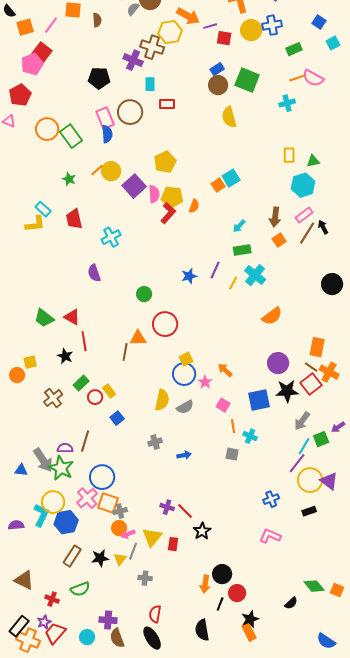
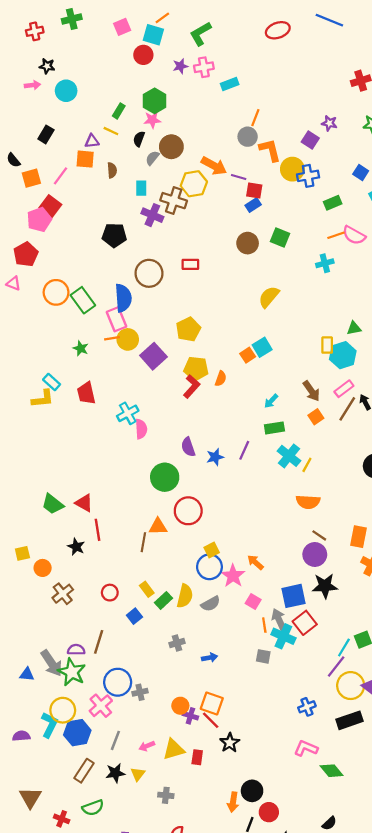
purple line: (210, 26) -> (239, 177), turned 32
yellow circle: (251, 30) -> (292, 169), moved
blue rectangle: (217, 69) -> (253, 205), moved
green square: (247, 80) -> (280, 237), size x0.7
cyan rectangle: (150, 84) -> (141, 188), moved
yellow semicircle: (229, 117) -> (269, 297), moved, turned 55
pink rectangle: (105, 118) -> (117, 319), moved
blue semicircle: (107, 134) -> (123, 298), size x1.4
yellow rectangle: (289, 155) -> (327, 345), moved
orange line: (97, 170) -> (112, 338), turned 32
pink semicircle: (154, 194) -> (141, 429), moved
brown arrow: (275, 217) -> (311, 391), turned -42
purple semicircle: (94, 273) -> (188, 447), moved
yellow line: (233, 283) -> (307, 465), moved
green circle: (144, 294) -> (165, 477), size x1.6
orange semicircle: (272, 316) -> (308, 502), turned 40
yellow square: (30, 362) -> (22, 553), moved
brown line: (311, 367) -> (319, 535), moved
orange circle: (17, 375) -> (43, 568), moved
pink star: (205, 382) -> (233, 576), size x1.5
green rectangle: (81, 383) -> (164, 600), moved
red square: (311, 384) -> (305, 623), moved
yellow rectangle: (109, 391) -> (147, 589), moved
gray arrow: (302, 421) -> (279, 619), moved, turned 120
cyan cross: (250, 436) -> (283, 636), size x1.5
orange square: (108, 503) -> (212, 703), moved
gray cross: (120, 511) -> (140, 692), moved
black rectangle: (309, 511) -> (350, 720), size x1.6
orange circle: (119, 528) -> (180, 706), moved
yellow triangle: (152, 537) -> (174, 749), turned 35
gray line: (133, 551) -> (115, 740), moved
brown triangle: (24, 580) -> (30, 798), turned 35
green diamond: (314, 586) -> (332, 771), moved

